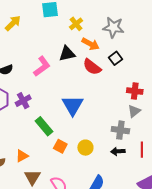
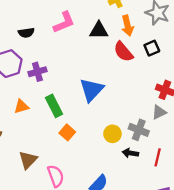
orange arrow: (90, 44) -> (128, 26), turned 36
pink L-shape: (42, 66) -> (64, 22), moved
yellow circle: (85, 148) -> (112, 134), moved
orange triangle: (22, 156) -> (21, 106), moved

